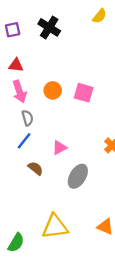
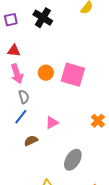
pink square: (84, 93) -> (73, 75), size x1.4
brown semicircle: (35, 168) -> (31, 141), turned -64
gray ellipse: (78, 176) -> (73, 160), moved

